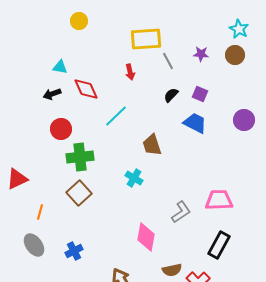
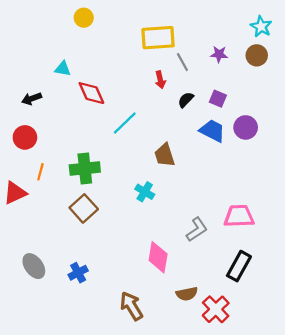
red arrow: (130, 72) -> (160, 80), moved
black arrow: (52, 94) -> (32, 99), moved
purple circle: (244, 120) -> (246, 127), moved
red circle: (61, 129) -> (25, 137), moved
orange line: (40, 212) -> (40, 172), moved

